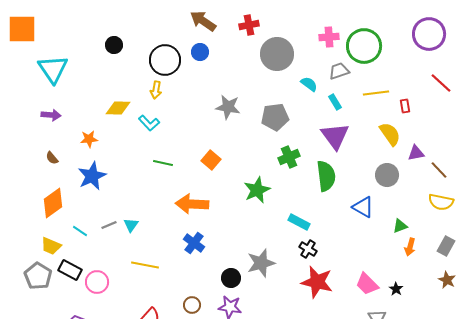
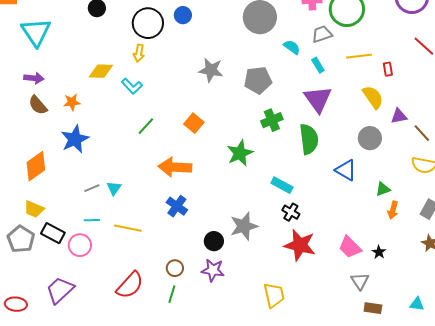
brown semicircle: (52, 158) -> (38, 105), moved, size x1.5
green line: (163, 163) -> (146, 126), turned -60
cyan line: (80, 231) -> (92, 220), moved, turned -35

